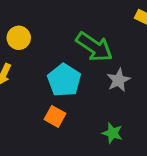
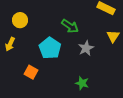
green arrow: (94, 47) -> (70, 26), size x0.7
orange square: (55, 116) -> (31, 72), moved

